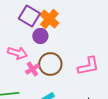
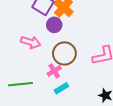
pink cross: (32, 69) -> (54, 71), moved

